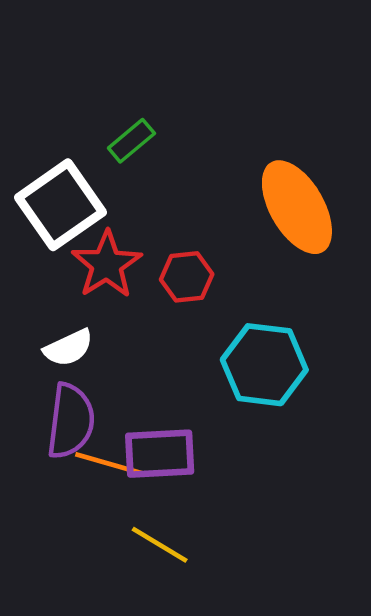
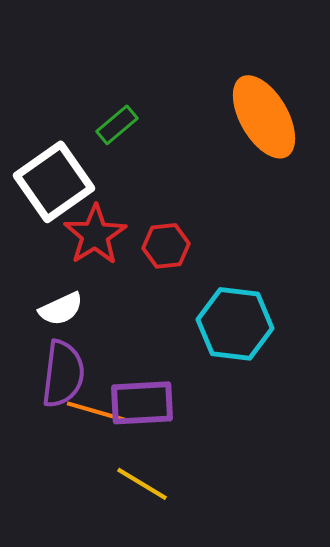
orange ellipse: (297, 207) -> (264, 117), moved

